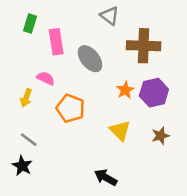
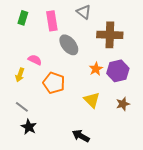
pink rectangle: (56, 42) -> (52, 21), moved
black star: (22, 166) -> (29, 127), moved

